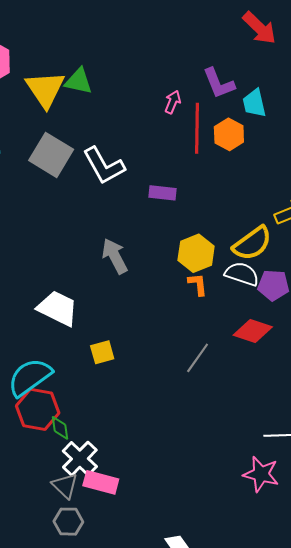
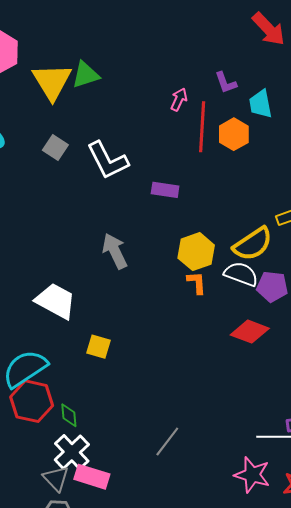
green triangle: (78, 81) -> (86, 75), turned -32
purple L-shape: (219, 83) -> (226, 83), size x0.7
gray square: (51, 155) -> (55, 148), size x0.6
yellow square: (102, 352) -> (98, 347), turned 30
gray line: (198, 358) -> (167, 441), moved
green diamond: (60, 428) -> (69, 415), moved

